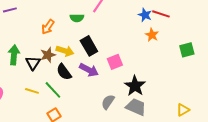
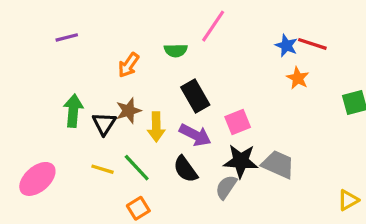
yellow arrow: (65, 51) -> (156, 127), moved, turned 72
black semicircle: (64, 72) -> (185, 169), moved
black star: (135, 86) -> (241, 161), moved, turned -30
gray trapezoid: (136, 107) -> (278, 164), moved

